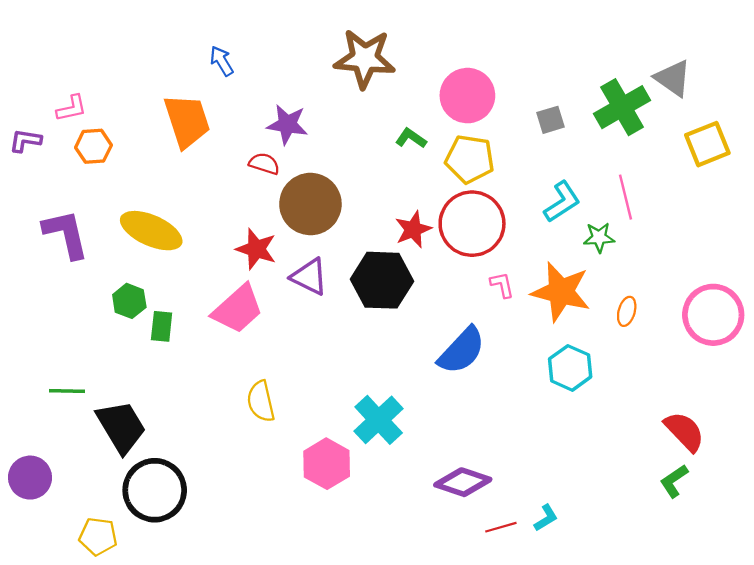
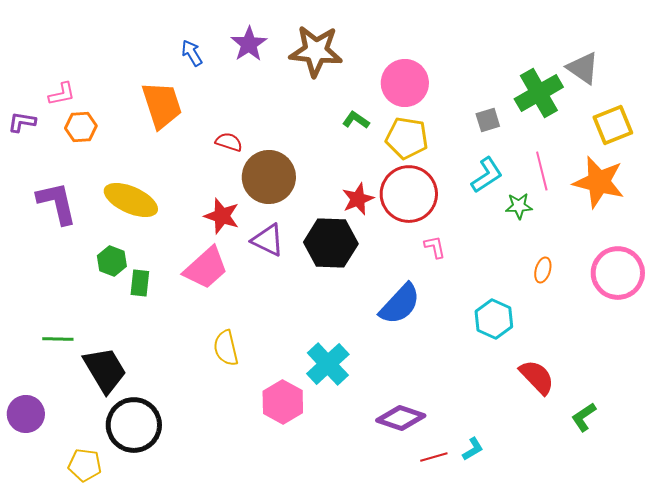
gray square: (551, 120) -> (488, 120), moved
purple star: (287, 124) -> (249, 44), moved, turned 30
orange star: (561, 292) -> (599, 182), moved
red semicircle: (684, 431) -> (537, 377), moved

